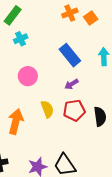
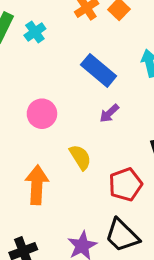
cyan cross: (21, 39) -> (35, 32), moved
red pentagon: (74, 110) -> (126, 184), moved

